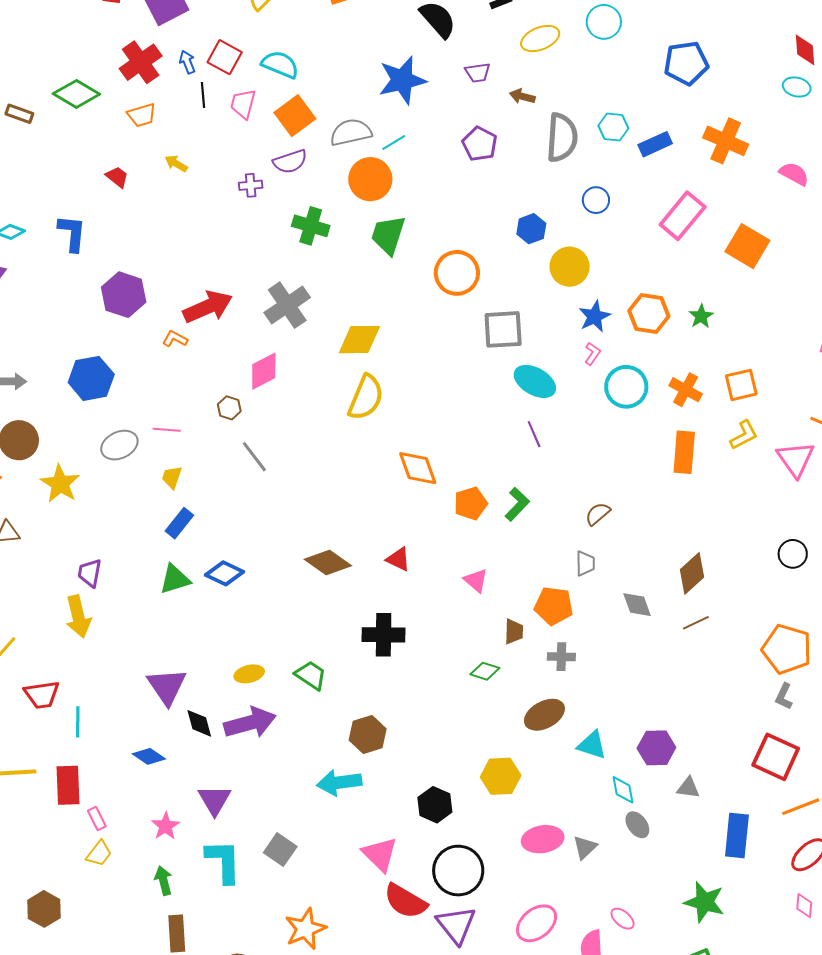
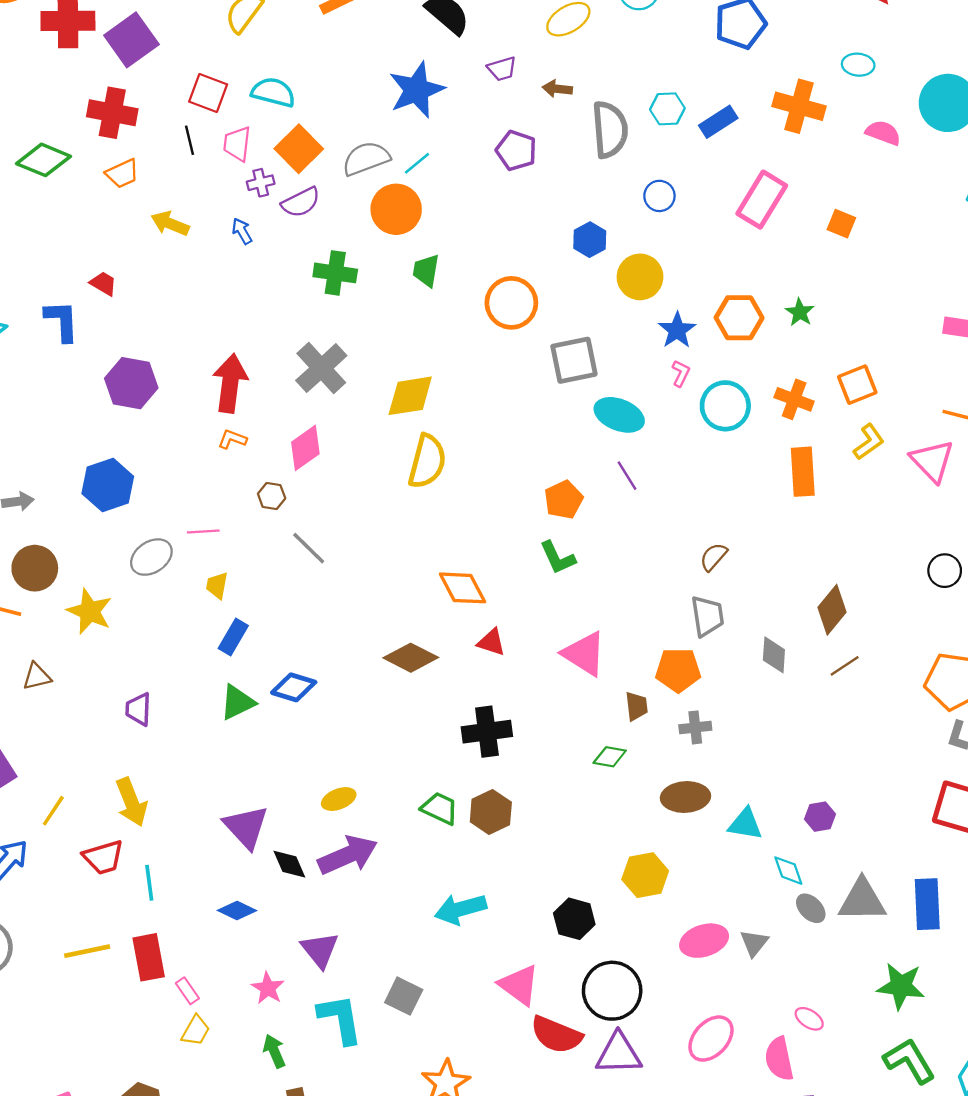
red cross: (141, 62) -> (112, 113), turned -36
blue arrow: (187, 62) -> (242, 231), moved
cyan ellipse: (797, 87) -> (858, 65), moved
yellow arrow: (176, 164) -> (170, 224), size x1.4
red trapezoid: (117, 177) -> (103, 284), moved
purple cross: (251, 185) -> (261, 183), moved
green trapezoid: (388, 235) -> (426, 271), size x0.7
orange square: (747, 246) -> (841, 224), size x0.6
red arrow: (208, 307) -> (230, 383), turned -51
orange L-shape: (175, 339) -> (232, 439), moved
orange diamond: (418, 468) -> (463, 588), moved
orange pentagon: (471, 503) -> (564, 500), moved
green L-shape: (517, 504) -> (558, 558), moved, turned 120
gray trapezoid: (585, 563) -> (707, 616), size x1.4
pink triangle: (476, 580) -> (584, 654), size x1.6
gray diamond: (637, 605) -> (774, 655), turned 32
yellow arrow: (78, 617) -> (131, 802), moved
green trapezoid: (311, 675) -> (440, 808), moved
brown ellipse: (544, 715) -> (685, 797), turned 33
brown hexagon: (368, 735) -> (491, 812), moved
purple hexagon: (656, 748) -> (820, 817), size x0.7
gray triangle: (688, 788) -> (862, 900), moved, size x1.8
purple triangle: (456, 925) -> (619, 1054), turned -45

